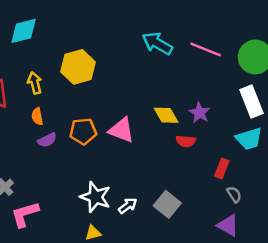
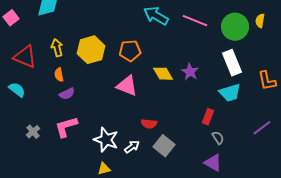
yellow hexagon: (78, 67) -> (91, 50), moved
orange pentagon: (83, 131) -> (130, 51), moved
red semicircle: (186, 141) -> (149, 124), moved
pink L-shape: (25, 214) -> (66, 127), moved

